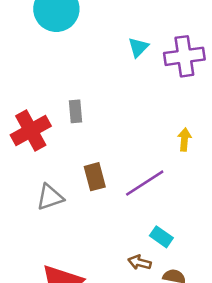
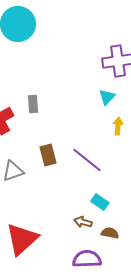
cyan triangle: (138, 47) -> (107, 97), moved
purple line: (145, 183) -> (87, 160), turned 72

